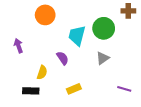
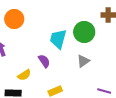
orange circle: (45, 15) -> (14, 19), moved
yellow semicircle: (42, 72) -> (24, 75), turned 40

